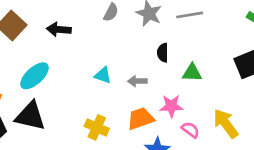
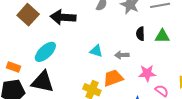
black arrow: (59, 29) -> (63, 17), size x1.4
green triangle: (192, 73) -> (162, 36), moved
orange trapezoid: (141, 119) -> (113, 78), moved

